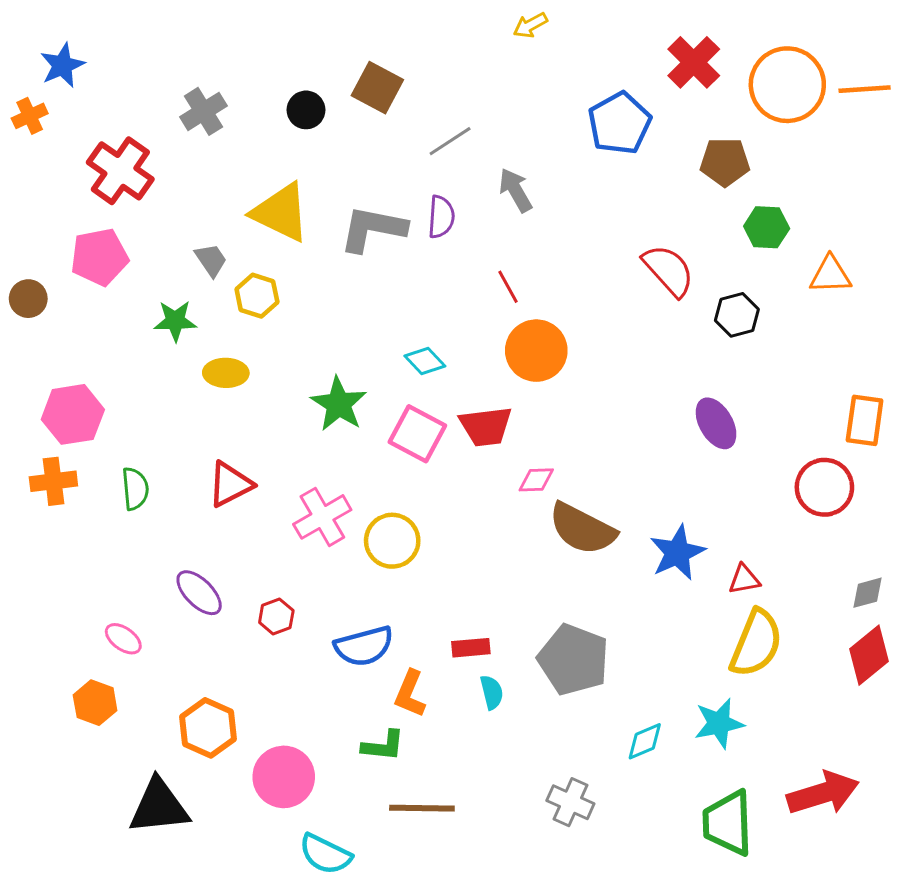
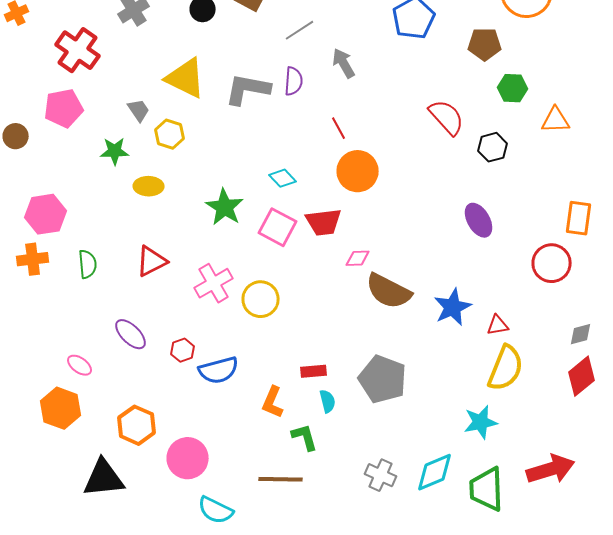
blue semicircle: (364, 646) -> (219, 370), moved
orange hexagon: (95, 703) -> (61, 408), size x1.4
cyan diamond: (645, 741) -> (435, 472), moved, size x1.5
green L-shape: (383, 746) -> (305, 437), moved, turned -112

